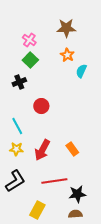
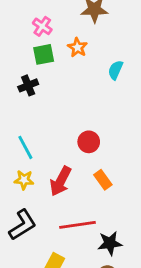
orange star: (67, 55) -> (77, 47), moved
green square: (30, 60) -> (44, 54), turned 35
red circle: (41, 106) -> (89, 142), moved

